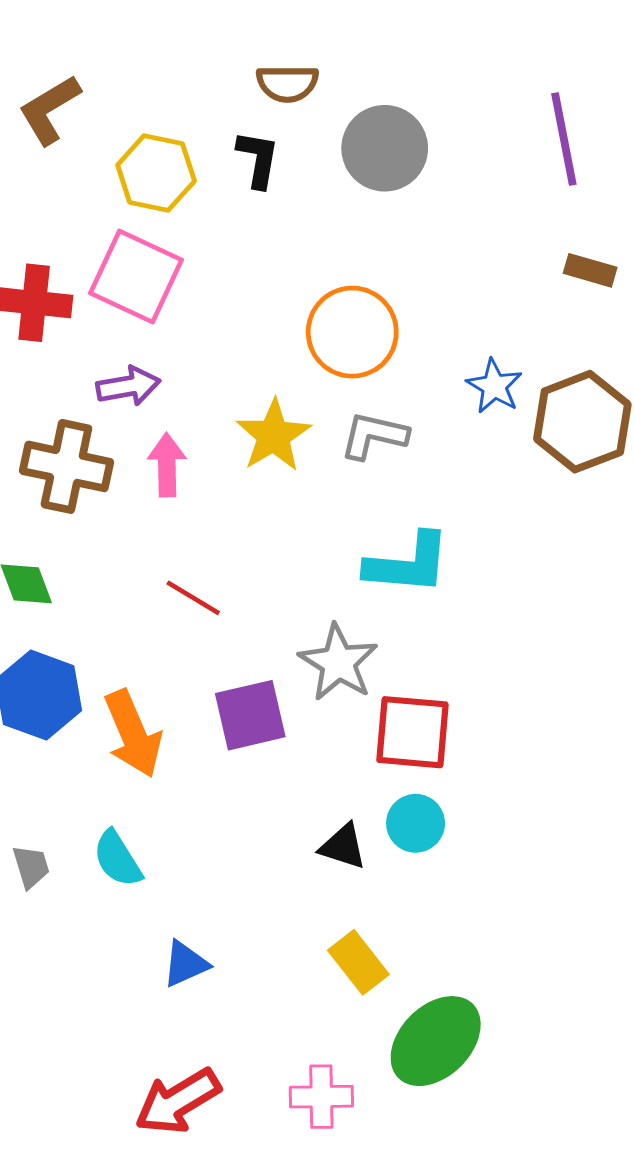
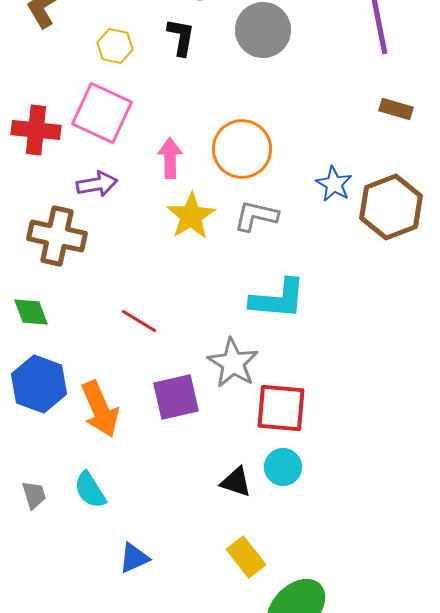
yellow hexagon: (156, 173) -> (115, 46), size x0.7
pink arrow: (167, 465) -> (170, 158), moved

